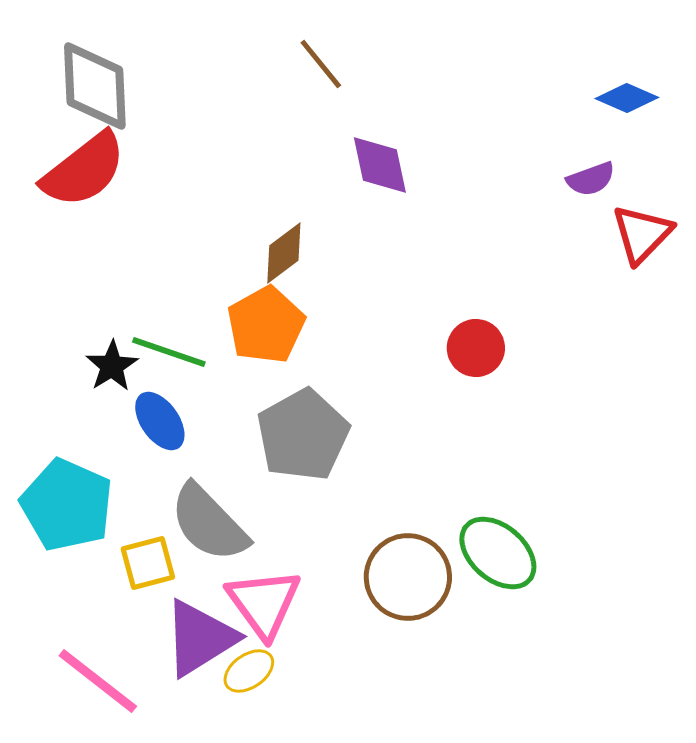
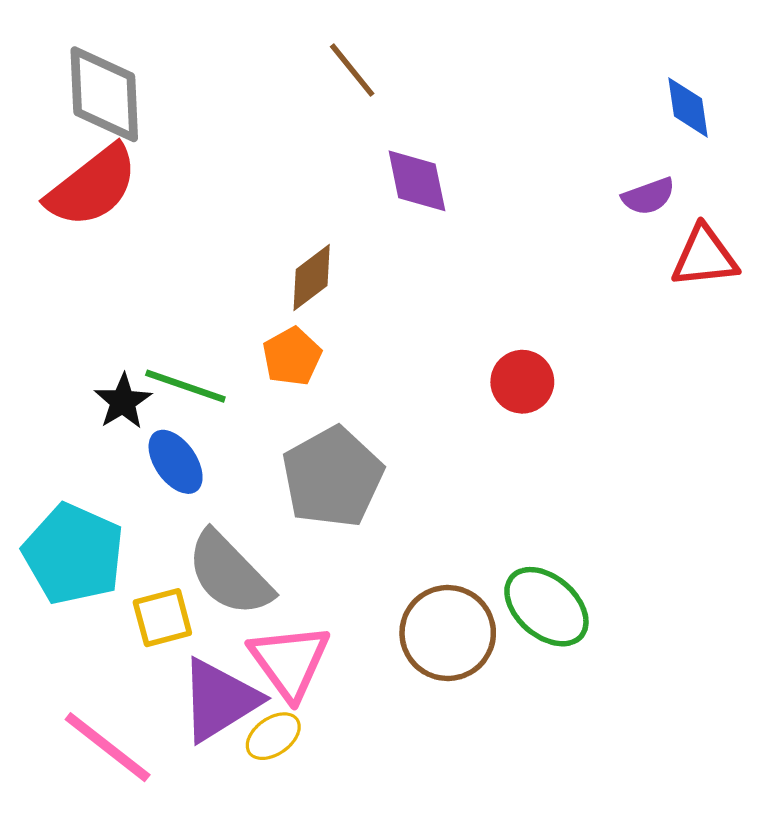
blue diamond: (627, 98) -> (688, 107), turned 58
red triangle: (642, 234) -> (704, 257), turned 40
orange pentagon: (266, 325) -> (292, 356), size x0.7

